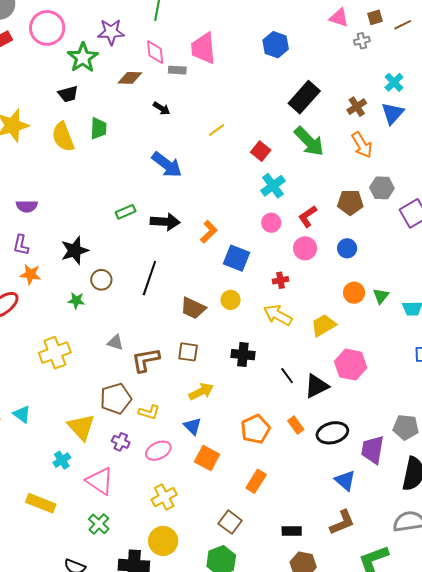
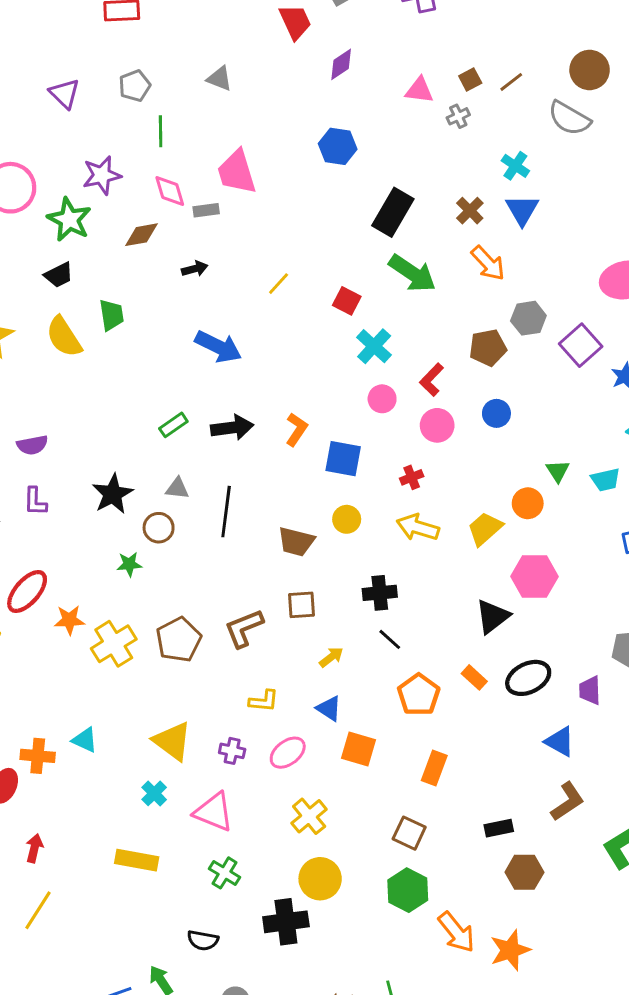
black arrow: (161, 108) -> (195, 269), turned -36
orange star: (31, 274) -> (69, 620), moved
orange circle: (354, 293) -> (528, 503), moved
gray triangle: (115, 342) -> (177, 488), moved
black line: (287, 376) -> (390, 639), moved
yellow arrow: (201, 392) -> (331, 657), size x0.7
brown pentagon: (116, 399) -> (179, 640), moved
purple trapezoid: (373, 450) -> (590, 690), size x0.7

